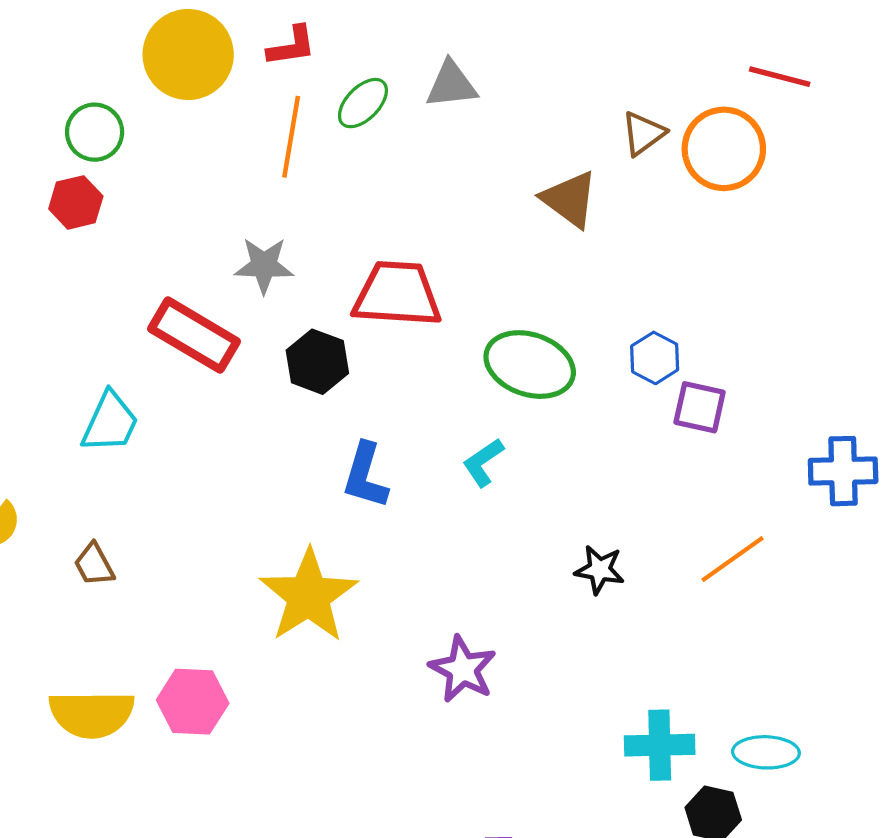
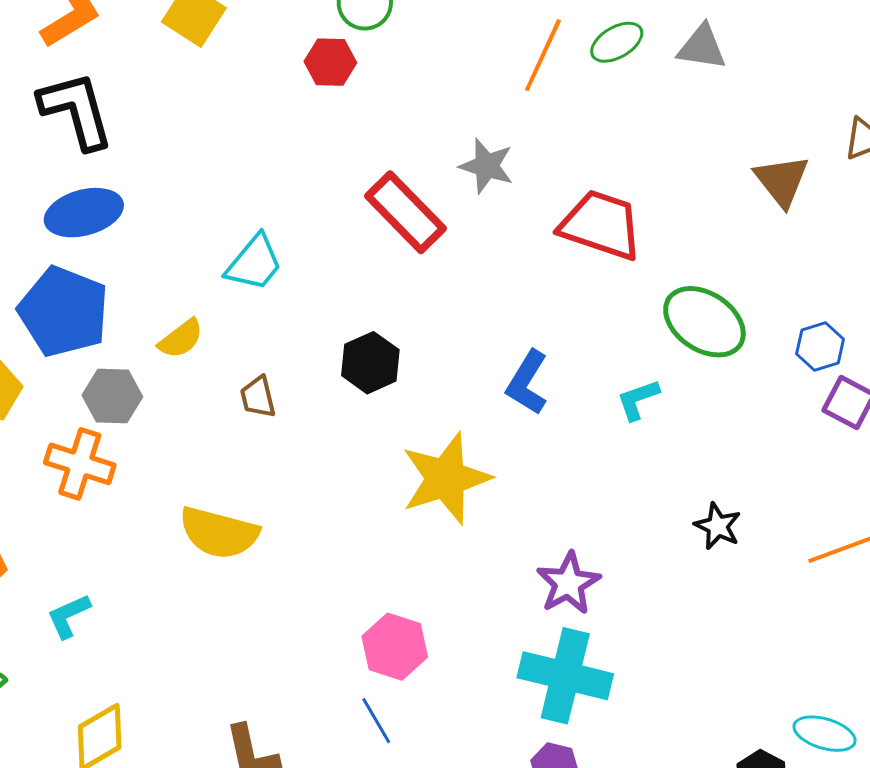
black hexagon: (317, 362) -> (370, 363), moved
cyan trapezoid: (110, 422) -> (254, 263), moved
pink hexagon: (193, 702) -> (395, 647), moved
cyan cross: (660, 745) -> (565, 676), moved, size x1.4

